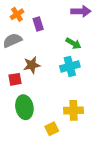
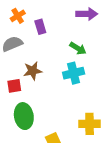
yellow cross: (73, 110) -> (90, 124), moved

